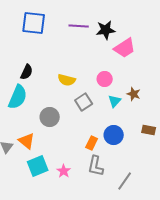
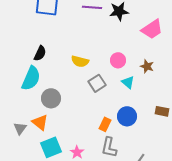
pink trapezoid: (125, 48) -> (152, 29), moved
brown star: (134, 94) -> (147, 66), moved
cyan triangle: (115, 101) -> (128, 82), turned -32
gray circle: (50, 117) -> (51, 98), moved

